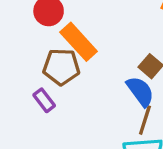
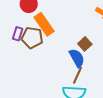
purple rectangle: (44, 100) -> (18, 34), moved, turned 48

